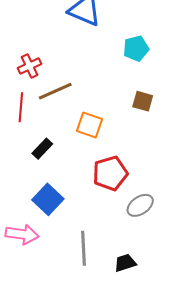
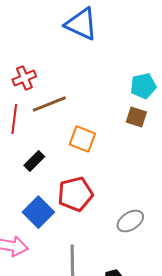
cyan pentagon: (136, 48) -> (143, 86), moved
red pentagon: (110, 173) -> (75, 194), moved

